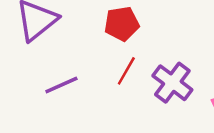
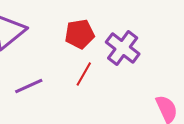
purple cross: (172, 83) -> (123, 48), moved

